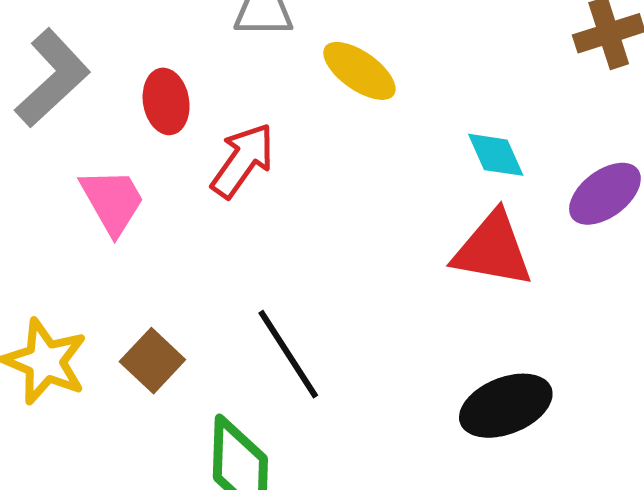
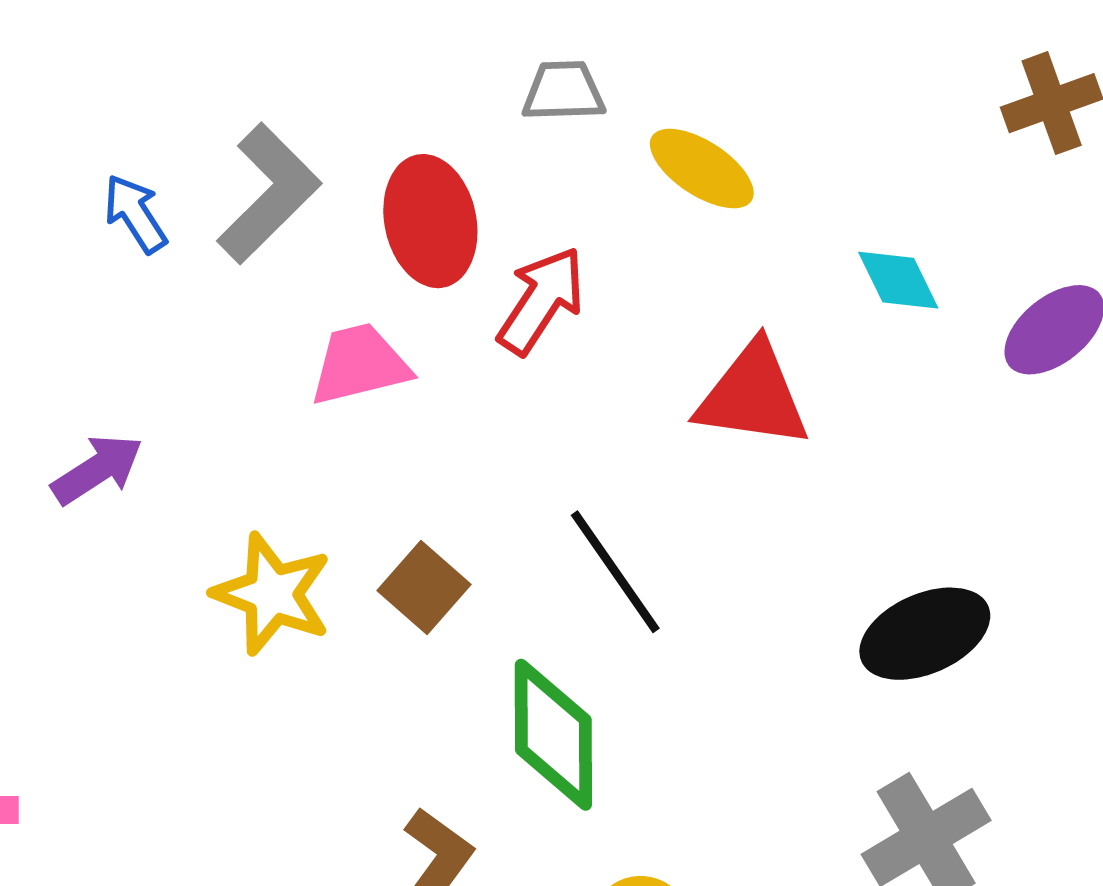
red ellipse: (166, 101) -> (430, 221), size x1.4
pink trapezoid: (112, 201) -> (360, 364), turned -72
red triangle: (493, 250) -> (753, 396), moved

